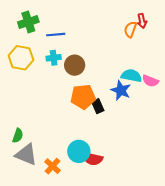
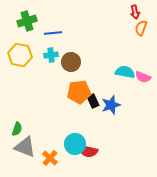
red arrow: (142, 21) -> (135, 12), moved
orange semicircle: (130, 29) -> (141, 28), moved
blue star: (121, 90) -> (111, 105), moved, turned 30

